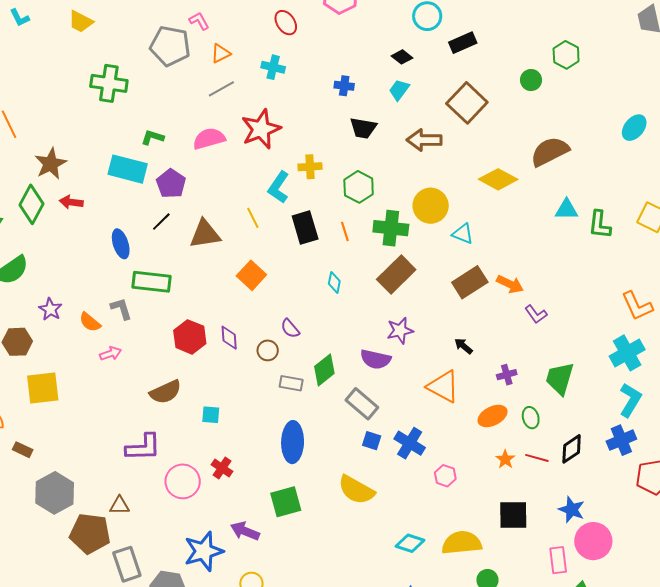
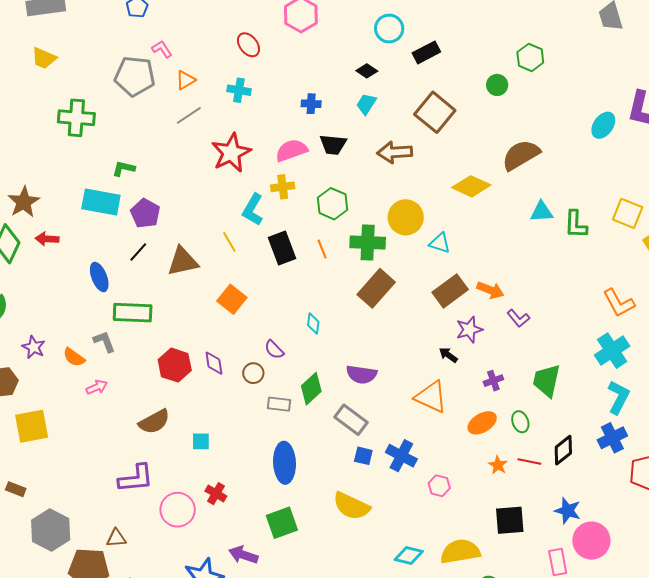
pink semicircle: (209, 139) -> (291, 150), moved
cyan diamond: (334, 282) -> (313, 324), moved
purple star: (400, 331) -> (469, 330), moved

